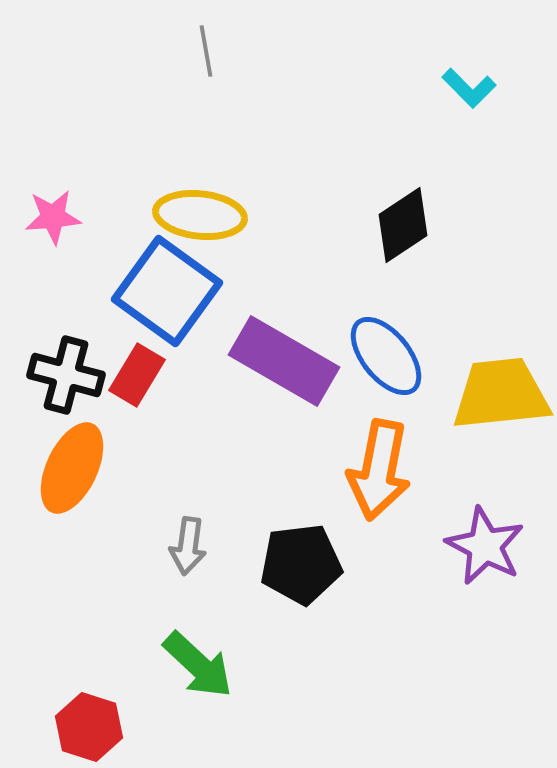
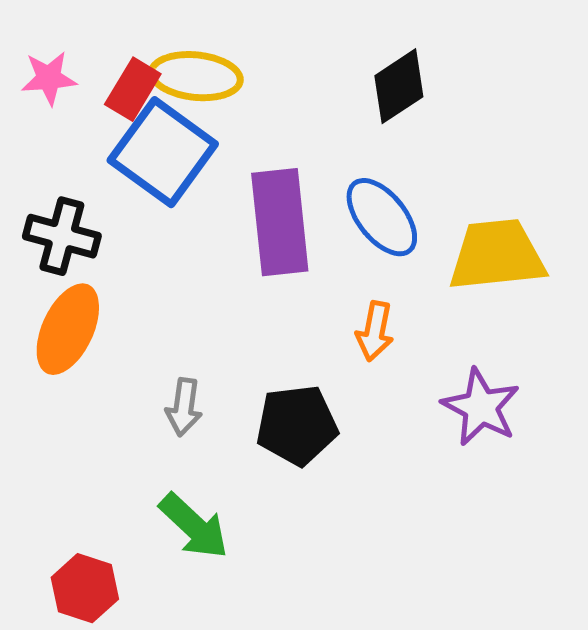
purple rectangle: (284, 361) -> (280, 222), turned 54
red rectangle: (137, 375) -> (133, 89), moved
orange arrow: (379, 470) -> (375, 331), size x0.6

